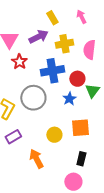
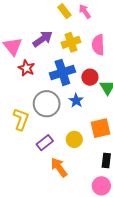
yellow rectangle: (52, 18) -> (64, 11), moved
blue star: (69, 99) -> (76, 101), moved
purple rectangle: (13, 137) -> (45, 143), moved

